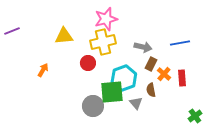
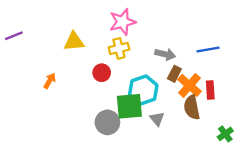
yellow cross: (103, 42) -> (119, 48), size x0.7
orange cross: (164, 74) -> (189, 85), size x1.5
brown semicircle: (151, 90) -> (192, 107), moved, size x1.5

